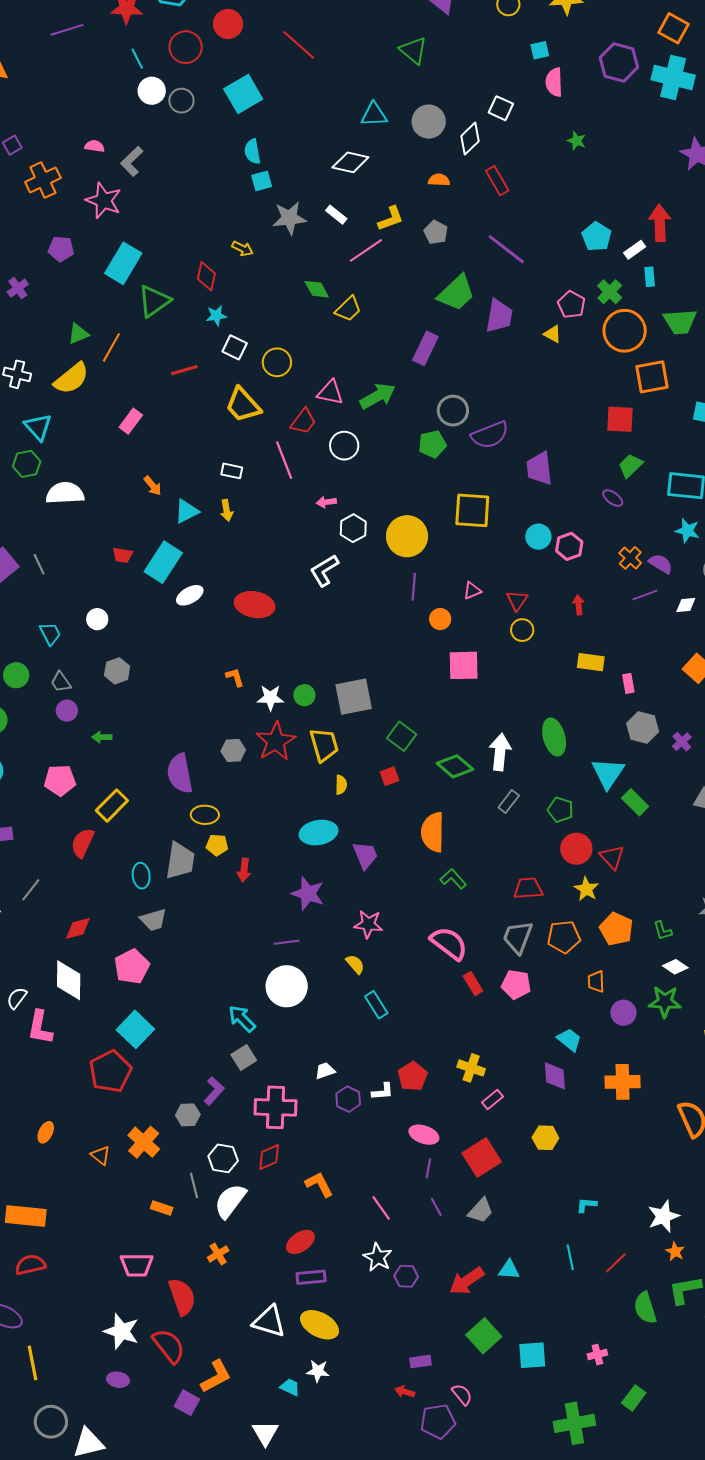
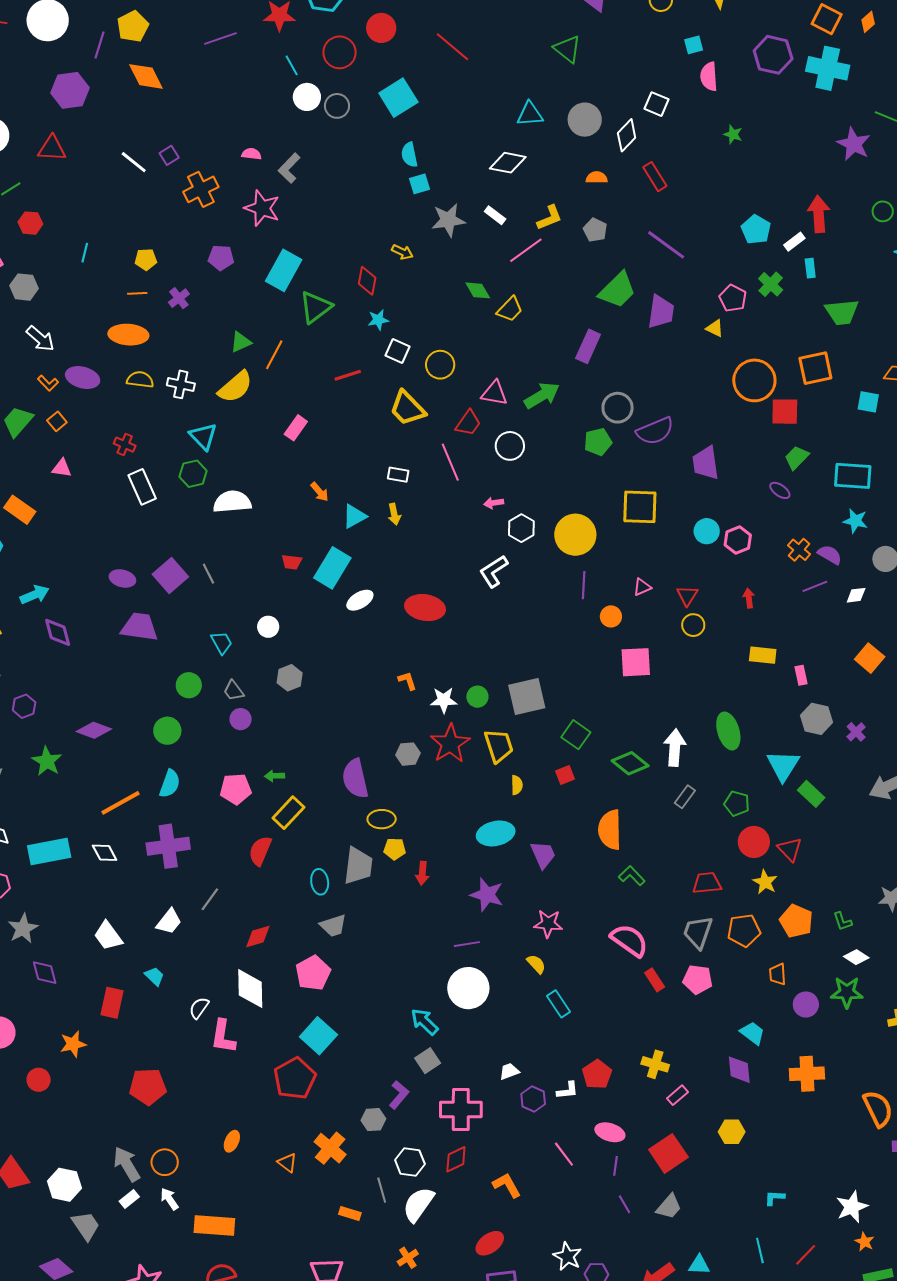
orange circle: (625, 331) -> (754, 380), moved
green arrow: (102, 737) -> (275, 776), moved
pink line: (381, 1208) -> (564, 1154), moved

